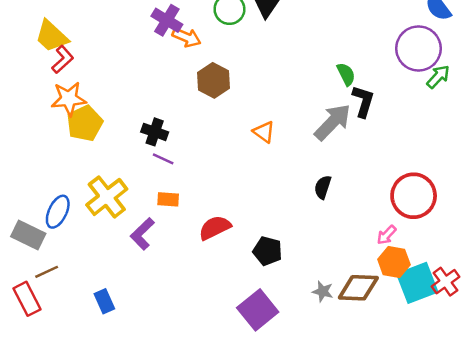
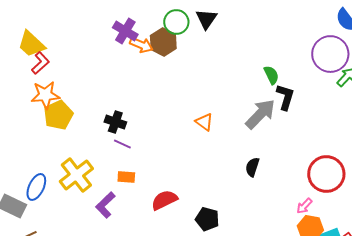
brown hexagon: (214, 80) -> (163, 42), moved

